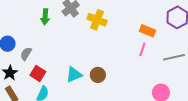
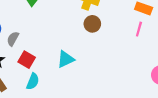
brown circle: (98, 75) -> (92, 24), moved

